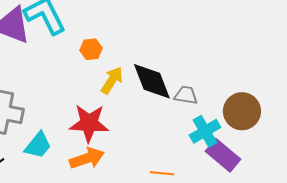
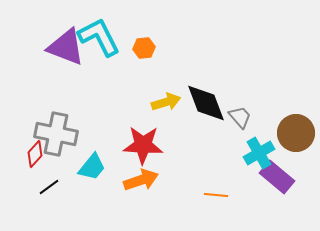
orange hexagon: (91, 49) -> (144, 48), moved
yellow arrow: (112, 80) -> (166, 102), turned 40
gray trapezoid: (186, 95) -> (240, 117), turned 40

